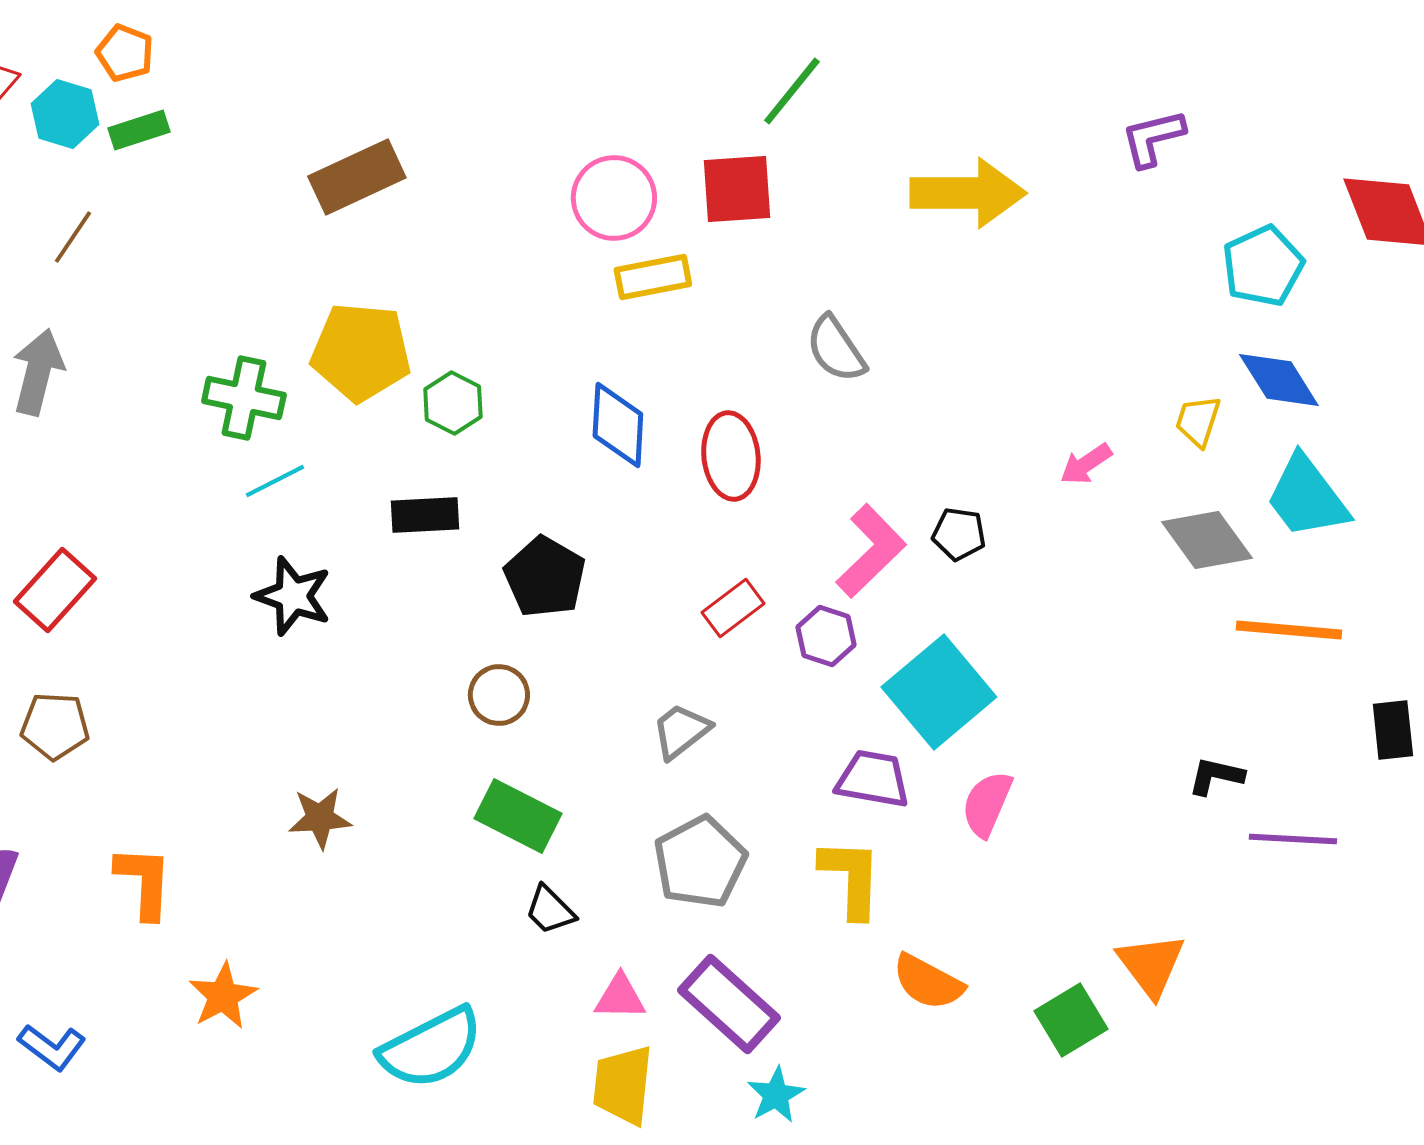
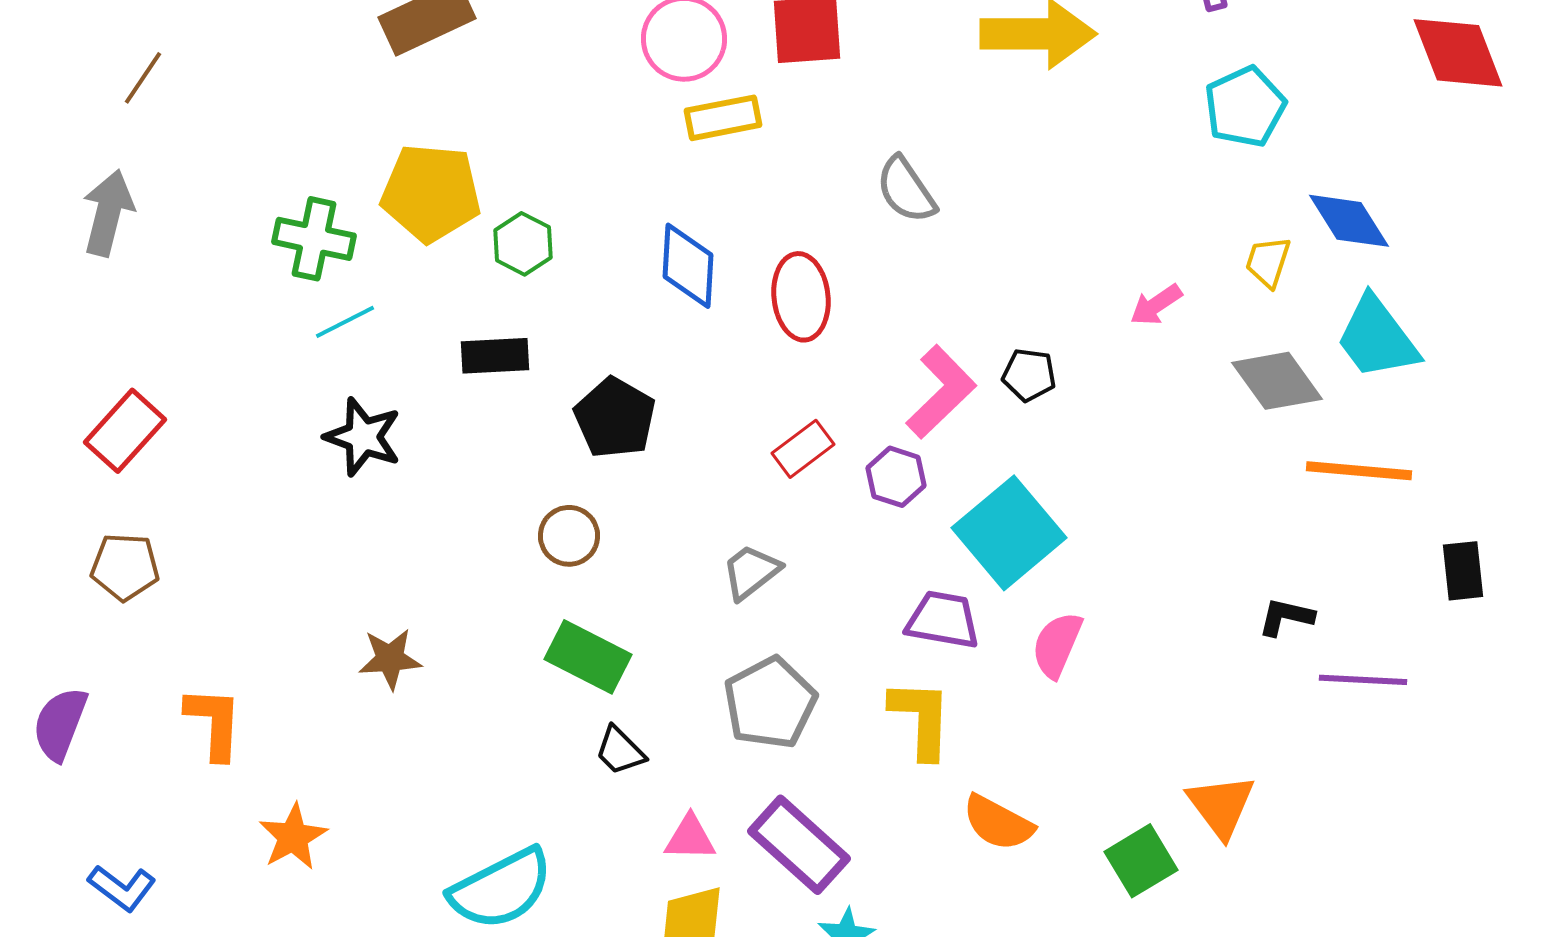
cyan pentagon: (1263, 266) -> (1245, 107), moved

